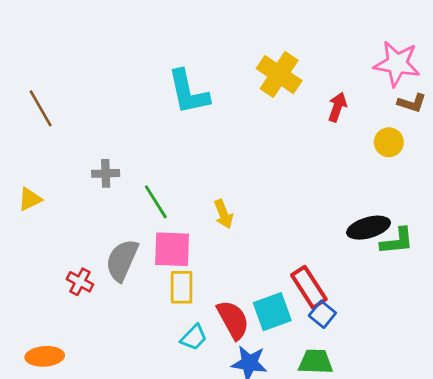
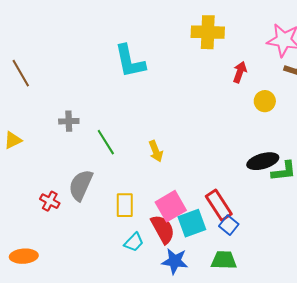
yellow cross: (279, 75) -> (208, 32), moved, turned -32
yellow circle: (389, 142) -> (265, 101), moved
pink square: (172, 249) -> (171, 206), moved, turned -32

